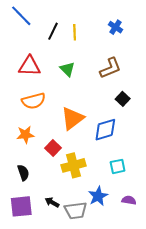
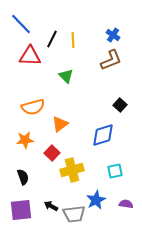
red triangle: (29, 66) -> (30, 56), moved
brown L-shape: (110, 68) -> (111, 60), moved
orange triangle: (72, 118) -> (60, 124), moved, size x0.7

